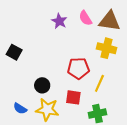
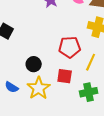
yellow star: (47, 110) -> (39, 88), turned 30

